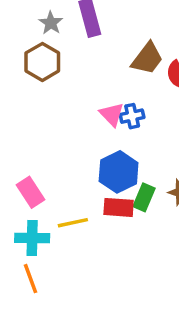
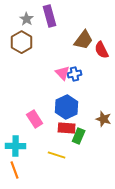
pink rectangle: (30, 192) -> (35, 119), moved
green rectangle: (144, 197) -> (79, 136), moved
yellow line: (73, 223) -> (57, 155), moved, turned 30

